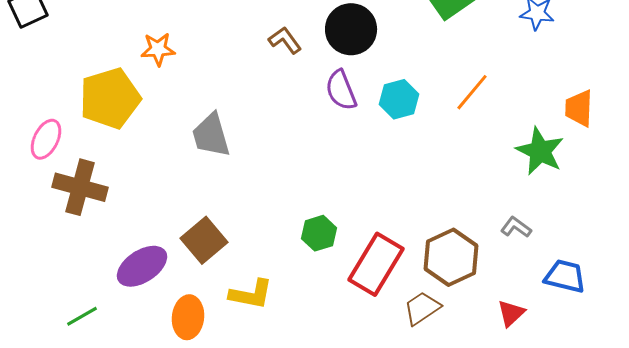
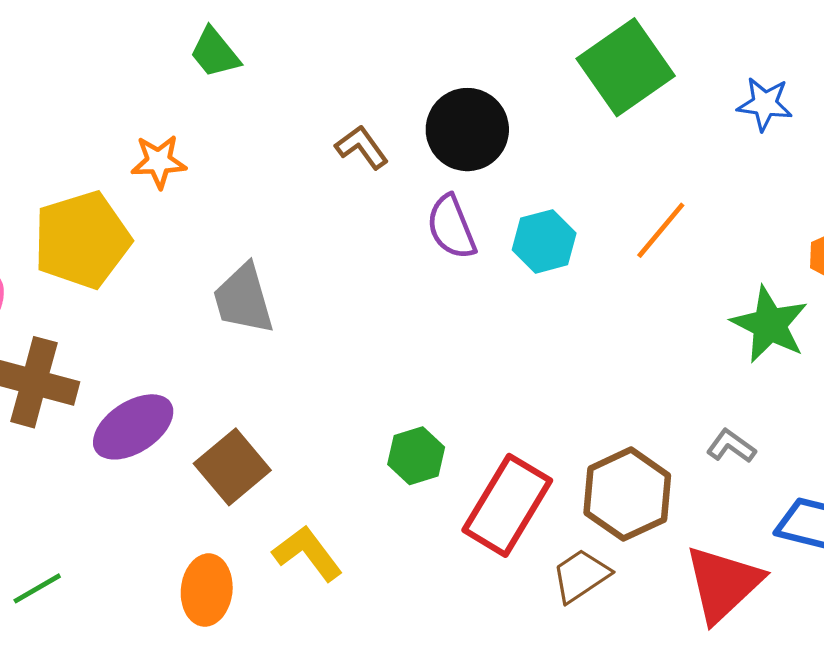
purple ellipse: (142, 266) -> (133, 427), moved
yellow L-shape: (251, 294) -> (307, 553), turned -138
red triangle: (511, 313) -> (723, 584), size x1.8

